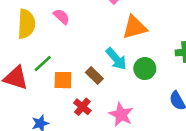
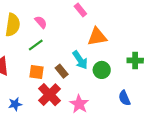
green line: (43, 63) -> (36, 45), moved
red cross: (82, 107) -> (50, 95), size x1.6

